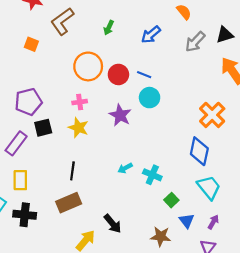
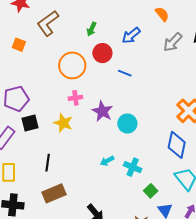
red circle: (118, 74) -> (102, 53), moved
cyan circle: (150, 98) -> (127, 123), moved
pink cross: (80, 102) -> (75, 98), moved
black line: (72, 171) -> (48, 163), moved

